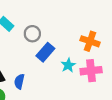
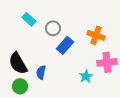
orange cross: (90, 41) -> (96, 35), moved
cyan star: (68, 65) -> (86, 76), moved

